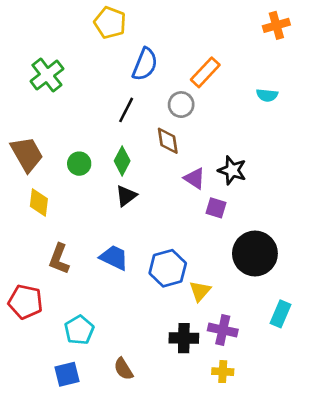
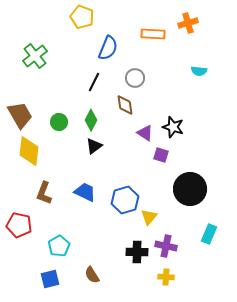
orange cross: (276, 25) -> (188, 23), moved
orange rectangle: (205, 72) -> (153, 34), moved, turned 50
yellow diamond: (39, 202) -> (29, 151), size x1.4

